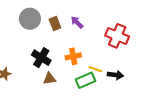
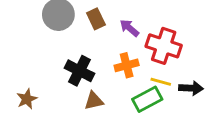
purple arrow: (77, 22) -> (129, 28), moved
red cross: (117, 36) -> (164, 46), moved

